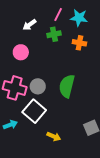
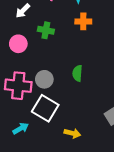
green cross: (54, 34) -> (46, 30), moved, turned 32
green semicircle: (67, 86) -> (77, 73), size x0.6

